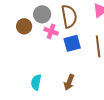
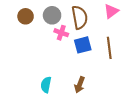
brown circle: (24, 26) -> (26, 16), moved

